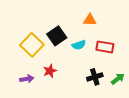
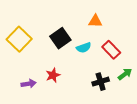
yellow square: (32, 45) -> (19, 39), moved
red rectangle: (105, 47) -> (111, 50), turned 36
green arrow: (118, 79) -> (125, 74), moved

